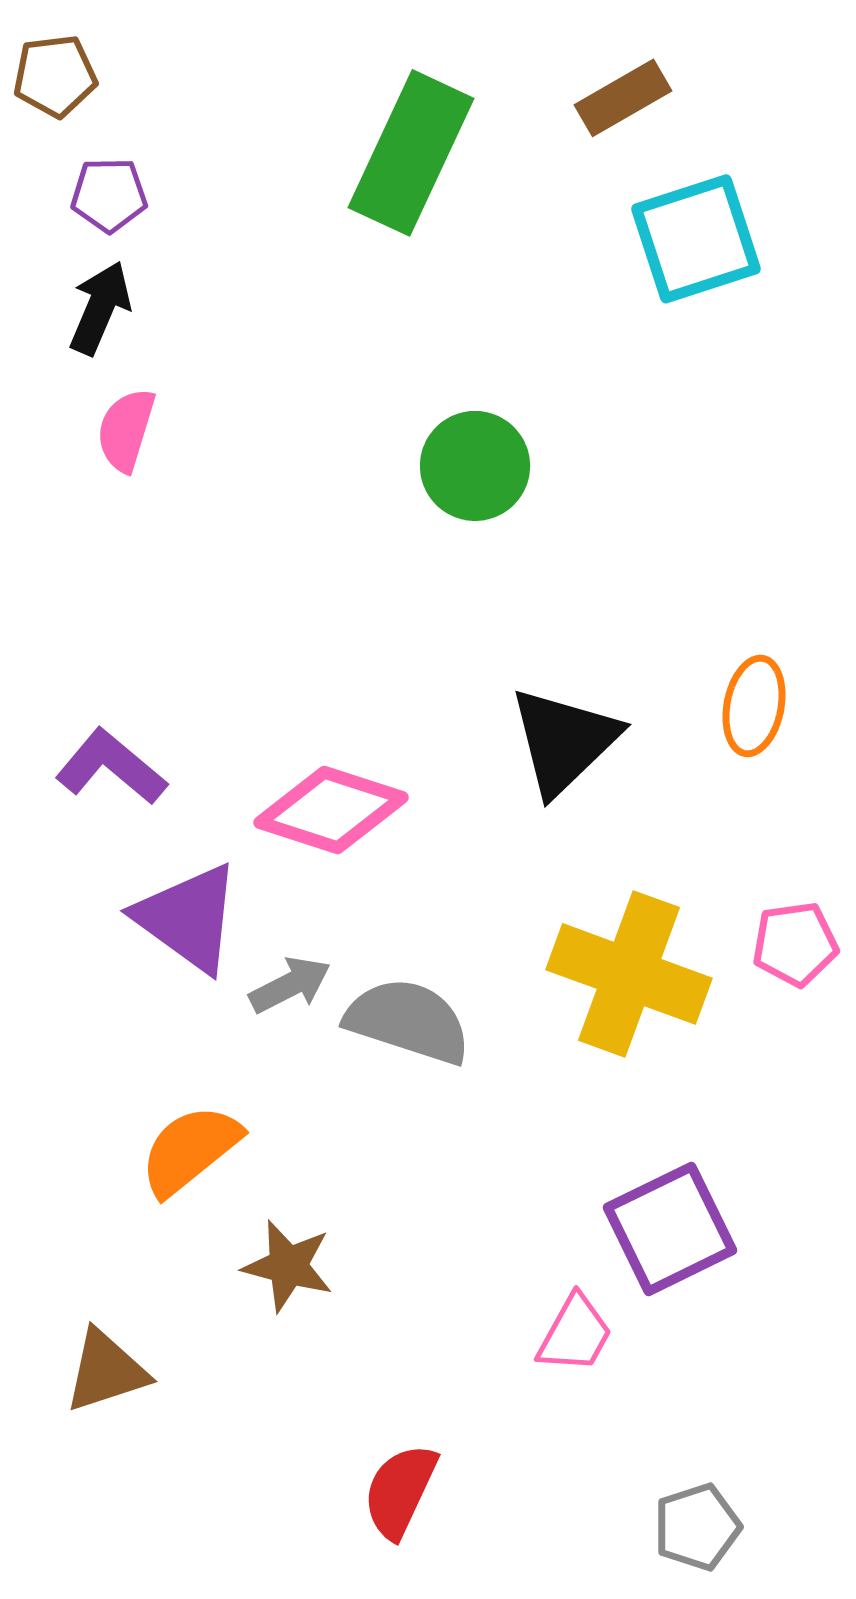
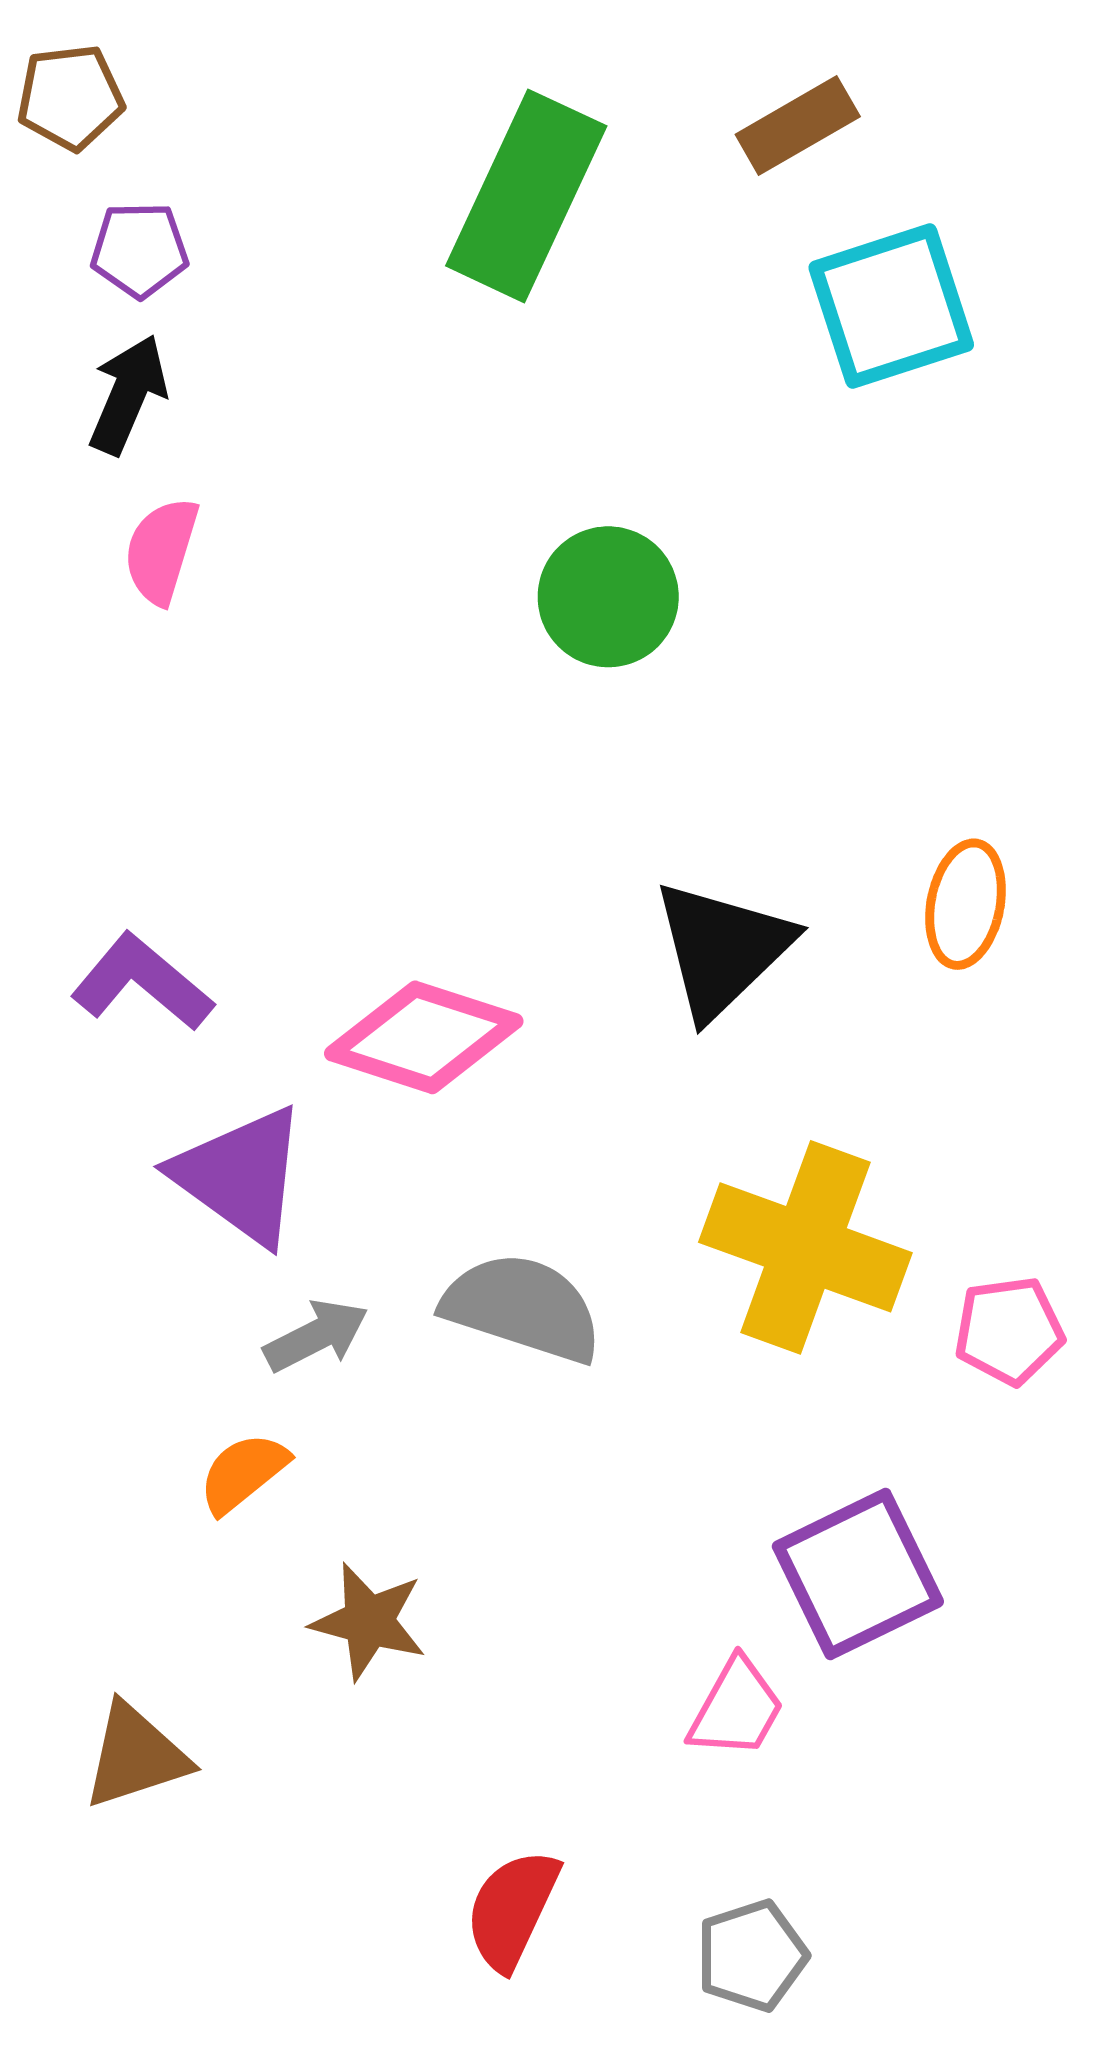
pink pentagon: (795, 944) -> (1009, 1331), moved
gray arrow: (290, 985) -> (316, 1336), moved
orange semicircle: (190, 1150) -> (243, 1473), size x0.7
gray pentagon: (697, 1527) -> (752, 1956), moved

